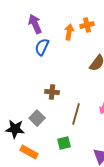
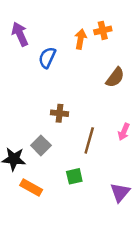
purple arrow: (35, 24) -> (20, 34), moved

